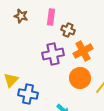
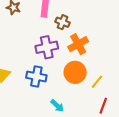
blue cross: (28, 94) -> (36, 76), moved

